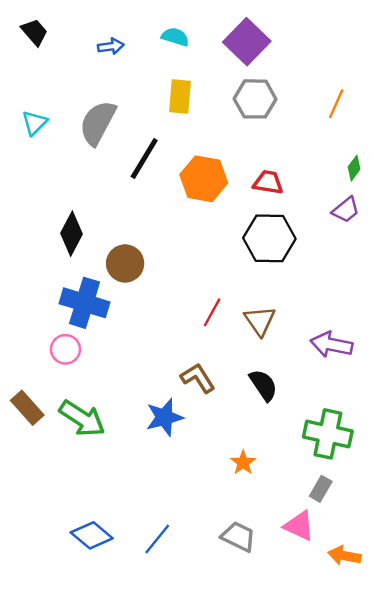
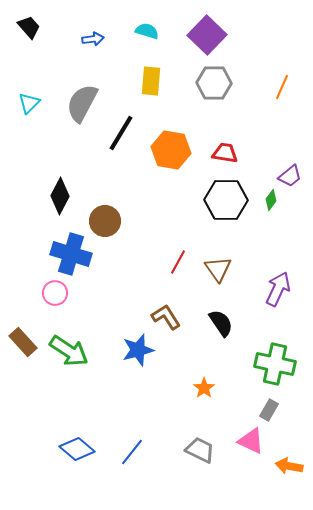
green diamond: (354, 168) -> (271, 200), moved
purple arrow: (331, 345) -> (278, 289), turned 104

